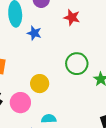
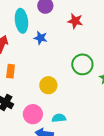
pink circle: (20, 103) -> (33, 114), moved

